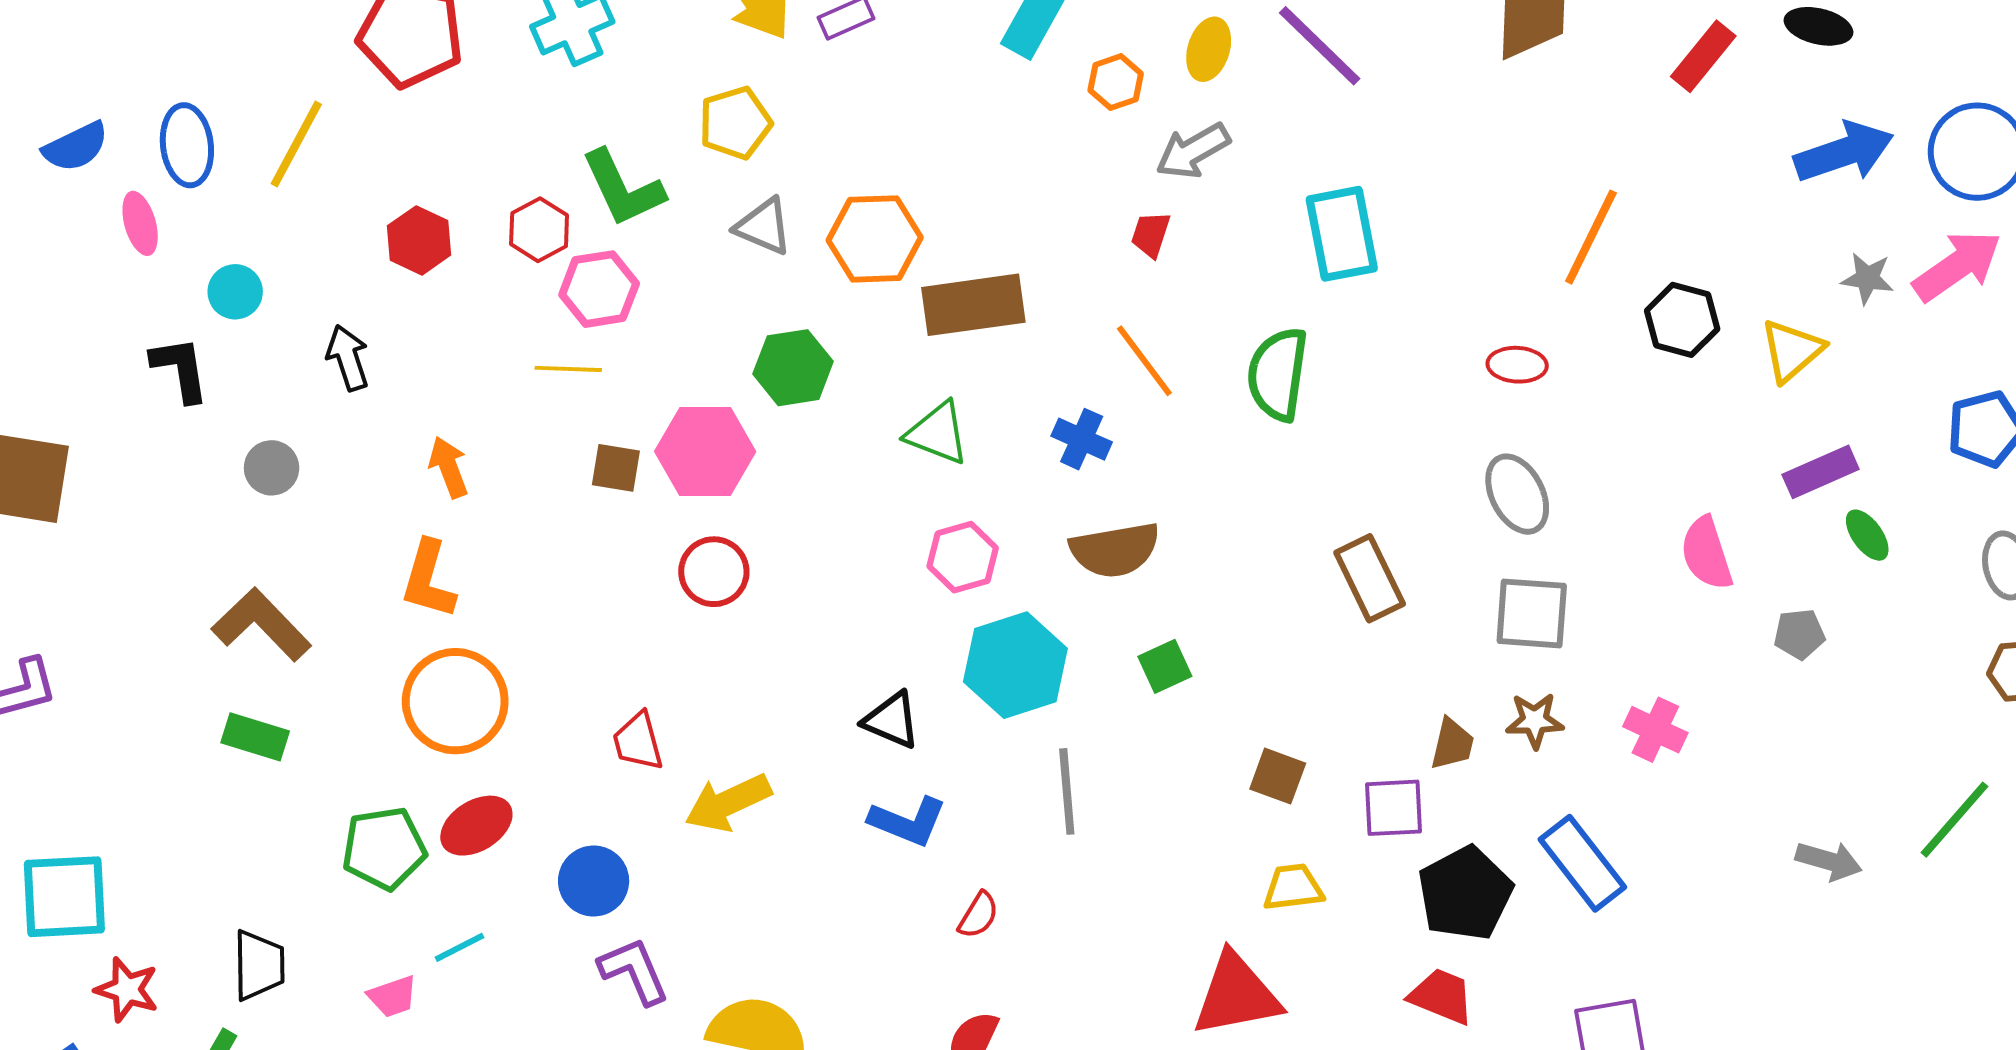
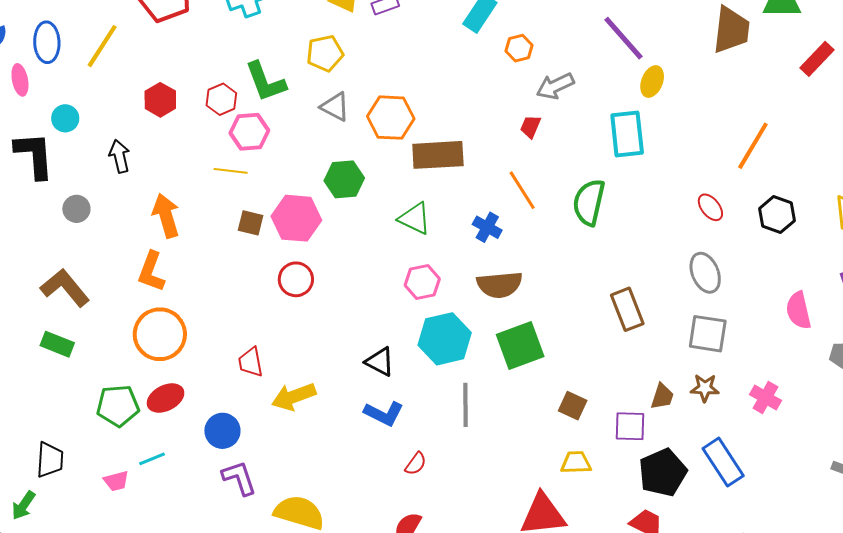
yellow ellipse: (1209, 49) -> (652, 81), moved
black hexagon: (1682, 320) -> (777, 215), moved
red ellipse: (1517, 365) -> (710, 207), turned 44
black L-shape: (180, 369) -> (34, 155), size x1.4
orange arrow: (449, 467) -> (166, 216), size x1.4
green square: (1165, 666) -> (520, 346), size x1.8

